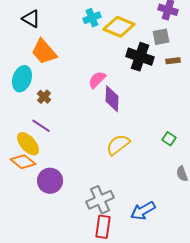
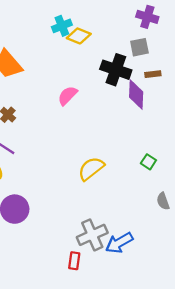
yellow diamond: (119, 27) -> (79, 36), moved, size x0.7
purple diamond: (112, 99) -> (136, 94), moved
gray cross: (100, 200) -> (92, 235), moved
red rectangle: (103, 227) -> (74, 261), size x0.7

